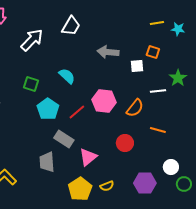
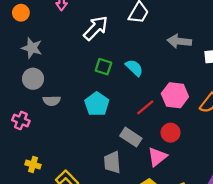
green square: (31, 84) -> (103, 67), moved
cyan pentagon: (48, 109) -> (97, 104), moved
red circle: (125, 143) -> (171, 133), moved

